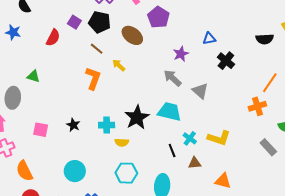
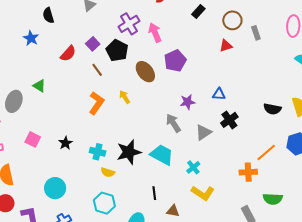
brown line: (97, 49) -> (97, 70), moved
gray triangle: (200, 91) -> (203, 132), moved, turned 30
cyan cross: (190, 138) -> (193, 167), moved

